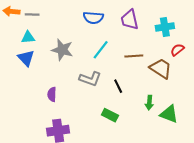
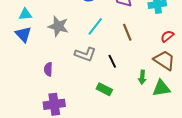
red semicircle: (177, 50) -> (167, 36), moved
brown line: (134, 56) -> (127, 32), turned 72
brown trapezoid: (161, 68) -> (164, 60), moved
green triangle: (169, 114) -> (161, 88), turned -30

